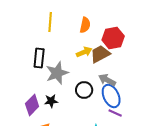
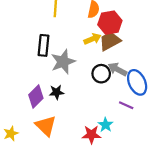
red hexagon: (113, 38) -> (110, 23), moved
black circle: (84, 90) -> (101, 74), moved
blue ellipse: (111, 96) -> (137, 82), moved

